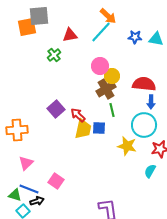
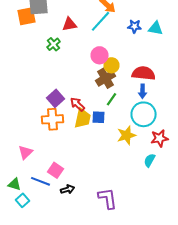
blue arrow: (151, 102) -> (142, 91), moved
green line: (112, 110) -> (112, 99), turned 48
orange cross: (17, 130) -> (52, 119), moved
yellow star: (127, 146) -> (126, 135), turned -30
blue line: (29, 189) -> (40, 181), moved
black arrow: (37, 201) -> (68, 189), moved

